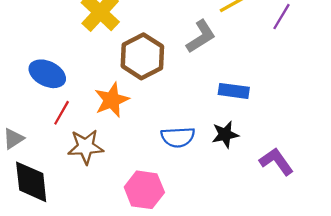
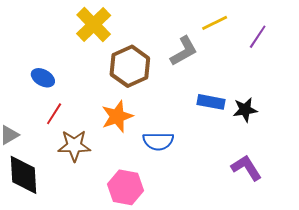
blue ellipse: (47, 74) -> (43, 78), size x0.7
orange star: (112, 100) -> (117, 116), moved
black star: (225, 135) -> (245, 110), moved

